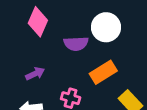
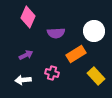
white circle: (106, 27) -> (94, 31), moved

